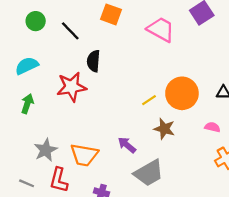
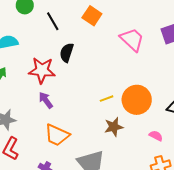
brown star: (164, 129) -> (114, 127), turned 30
purple arrow: (127, 145) -> (46, 100), moved
orange trapezoid: (84, 155) -> (57, 135), moved

